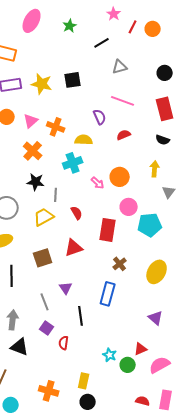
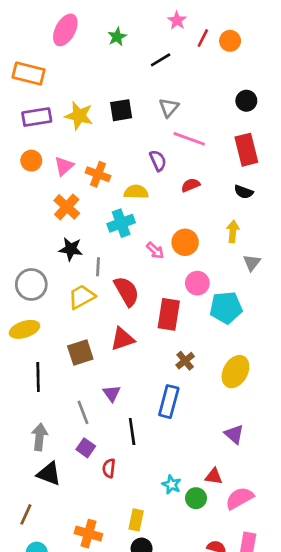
gray triangle: (120, 67) -> (169, 108), moved, turned -35
red semicircle: (77, 213) -> (127, 291), size x1.6
red triangle: (141, 349) -> (214, 476), turned 32

